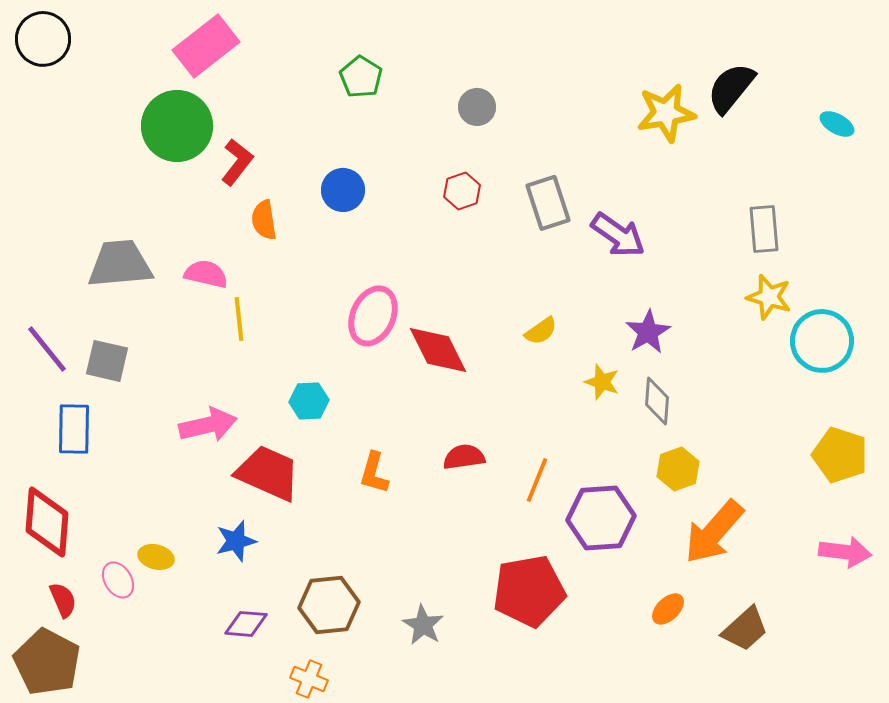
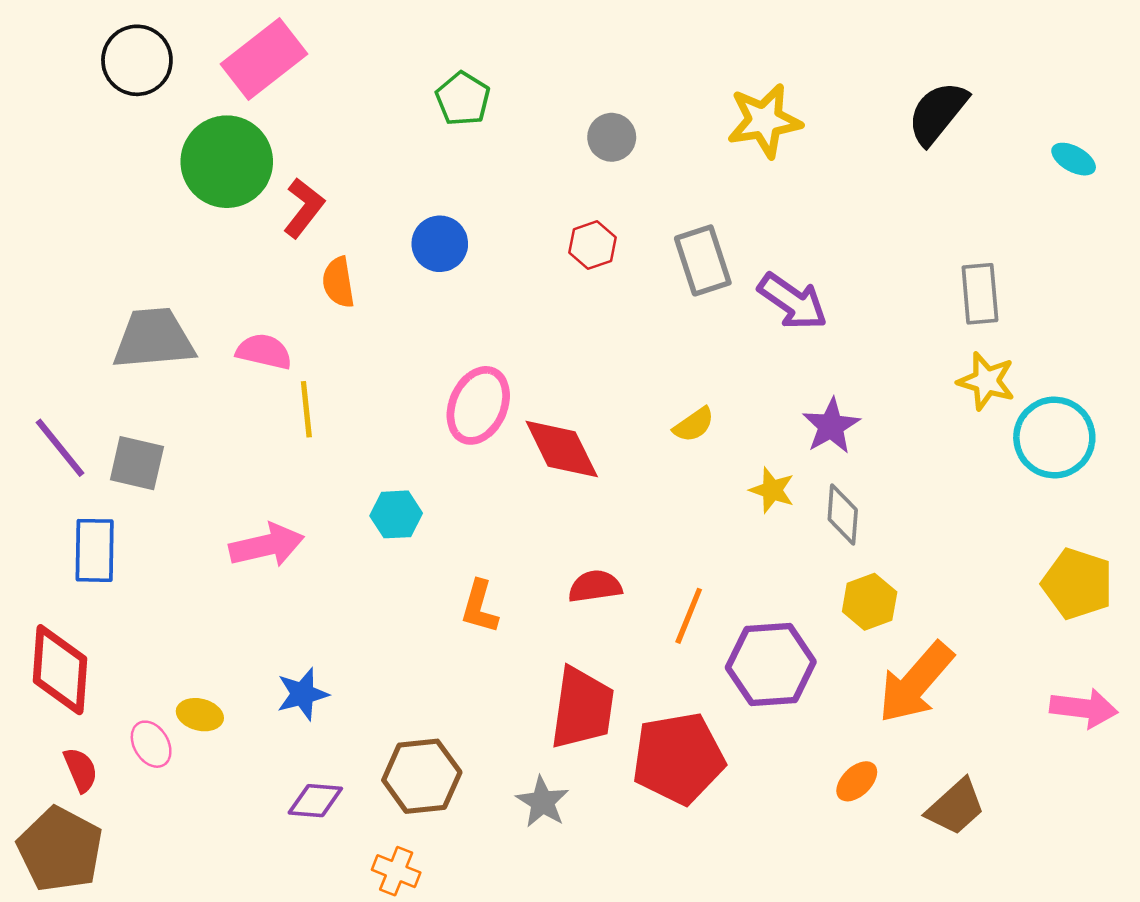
black circle: (43, 39) -> (137, 60), moved
yellow star: (666, 113) -> (764, 121), moved
red trapezoid: (268, 473) -> (582, 708), moved, turned 74

